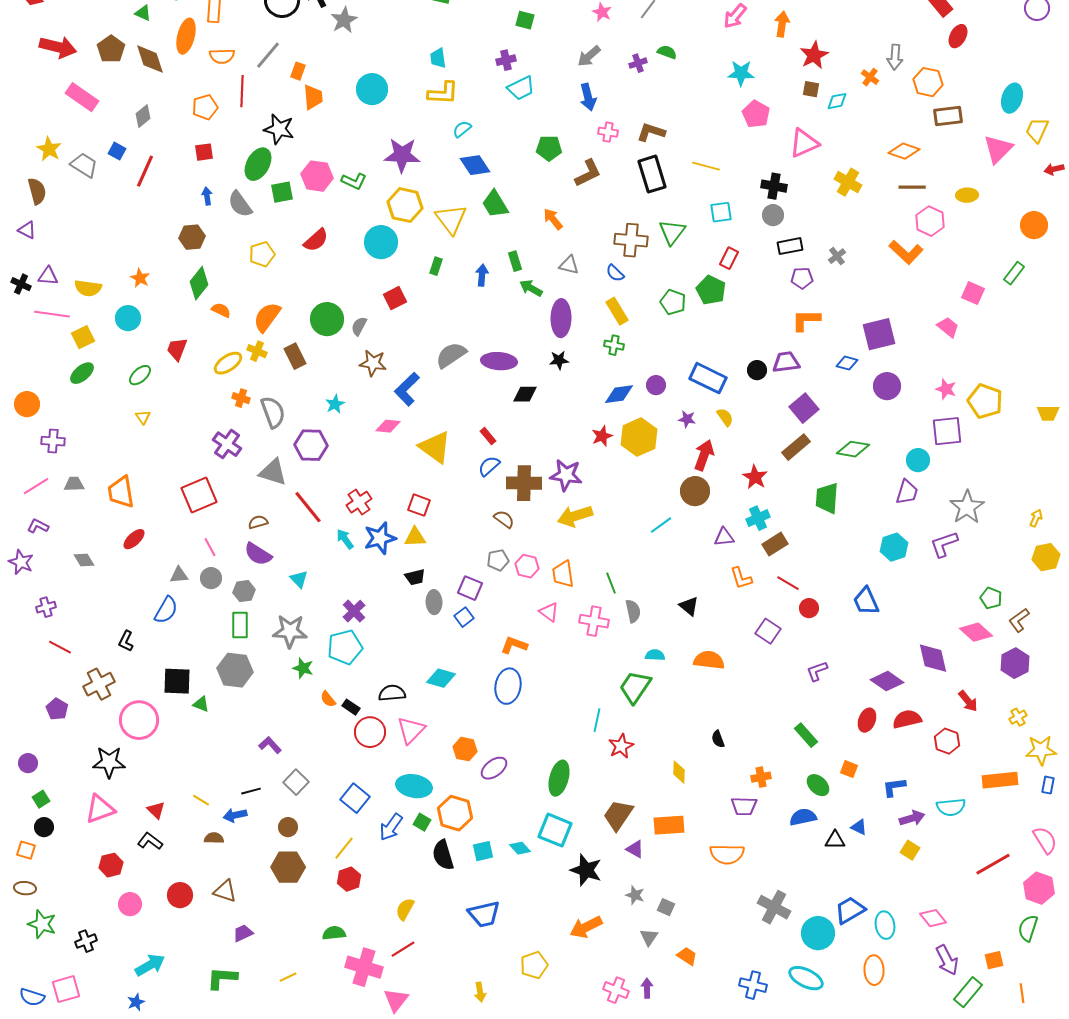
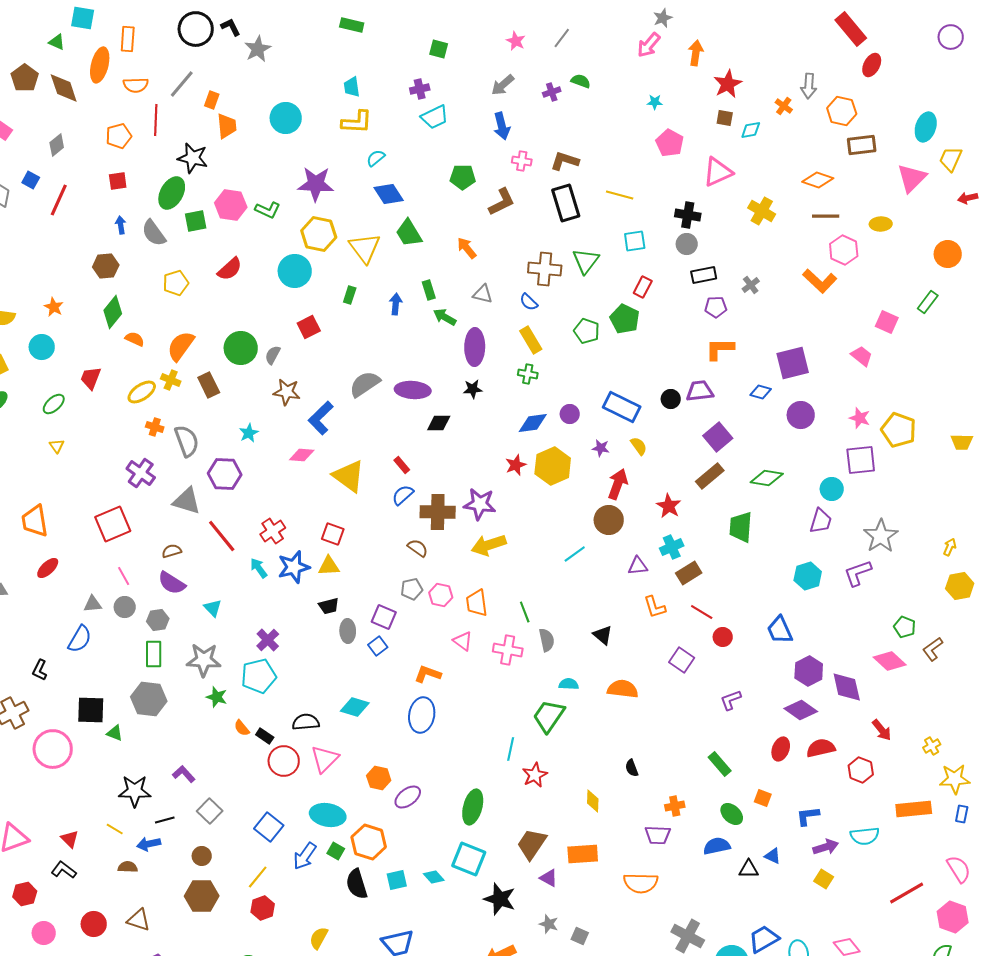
cyan star: (741, 73) -> (655, 102), size x0.6
purple hexagon: (1015, 663) -> (809, 671), moved
black star: (109, 762) -> (135, 791), moved

